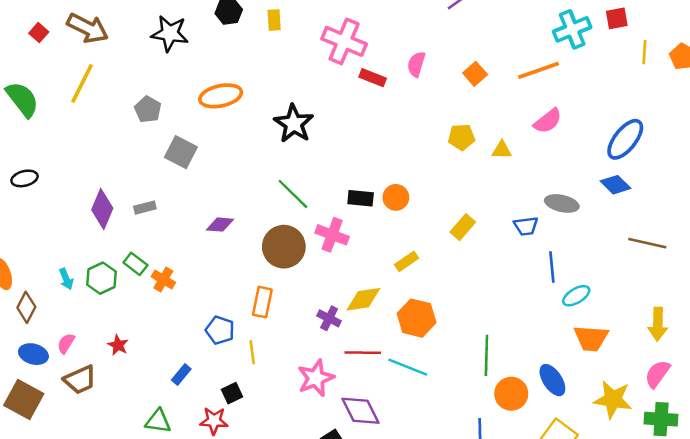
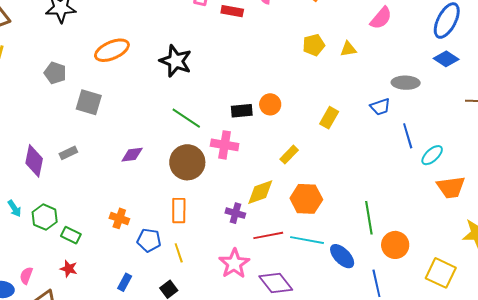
green rectangle: (135, 264) -> (71, 235), moved
cyan arrow: (66, 279) -> (14, 208), moved
orange cross: (163, 279) -> (119, 218), moved
blue ellipse: (552, 380) -> (342, 256), moved

